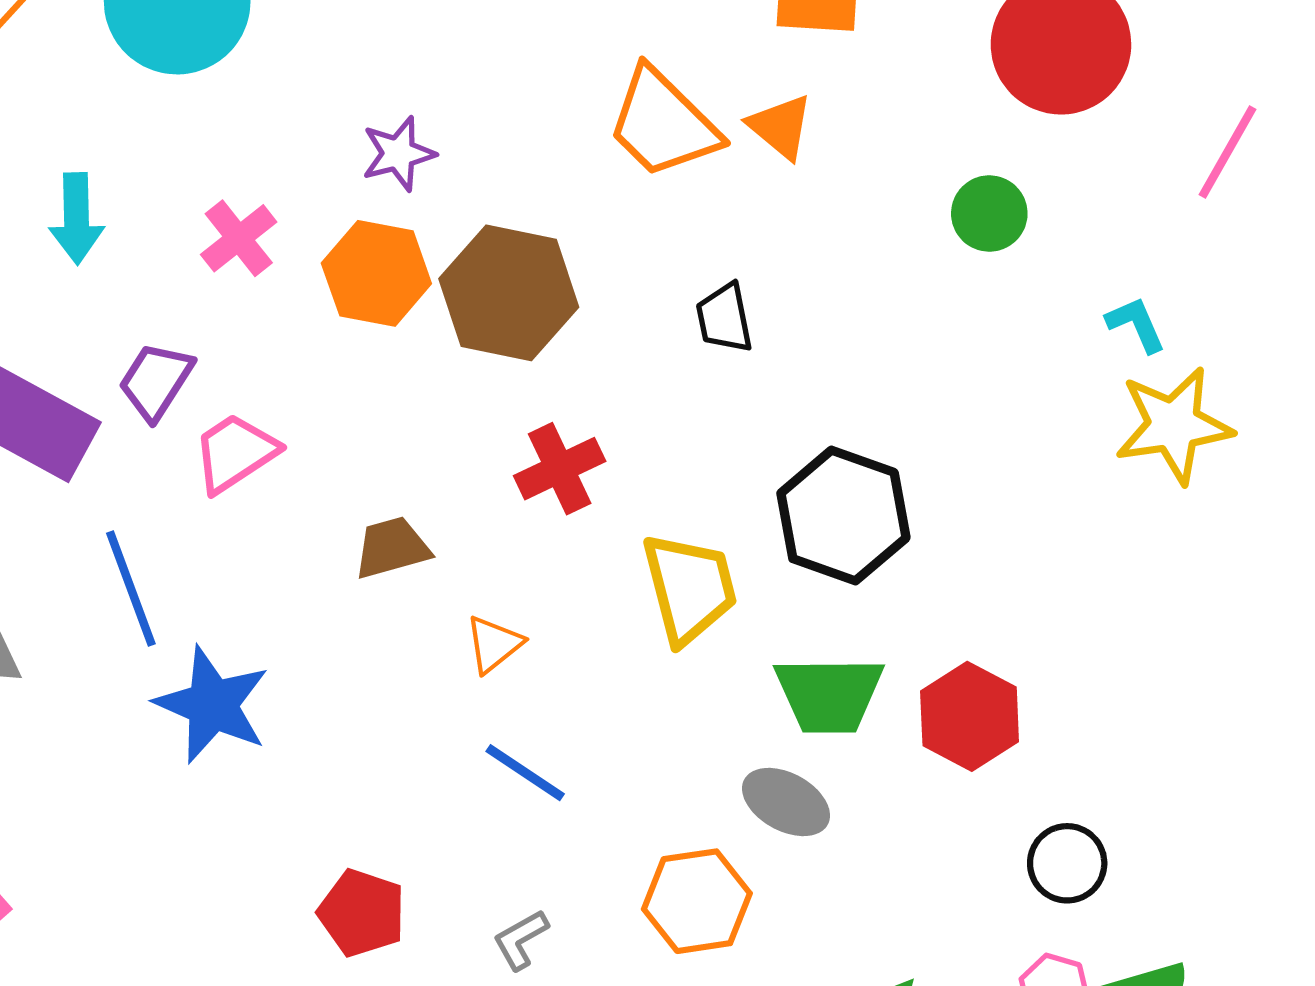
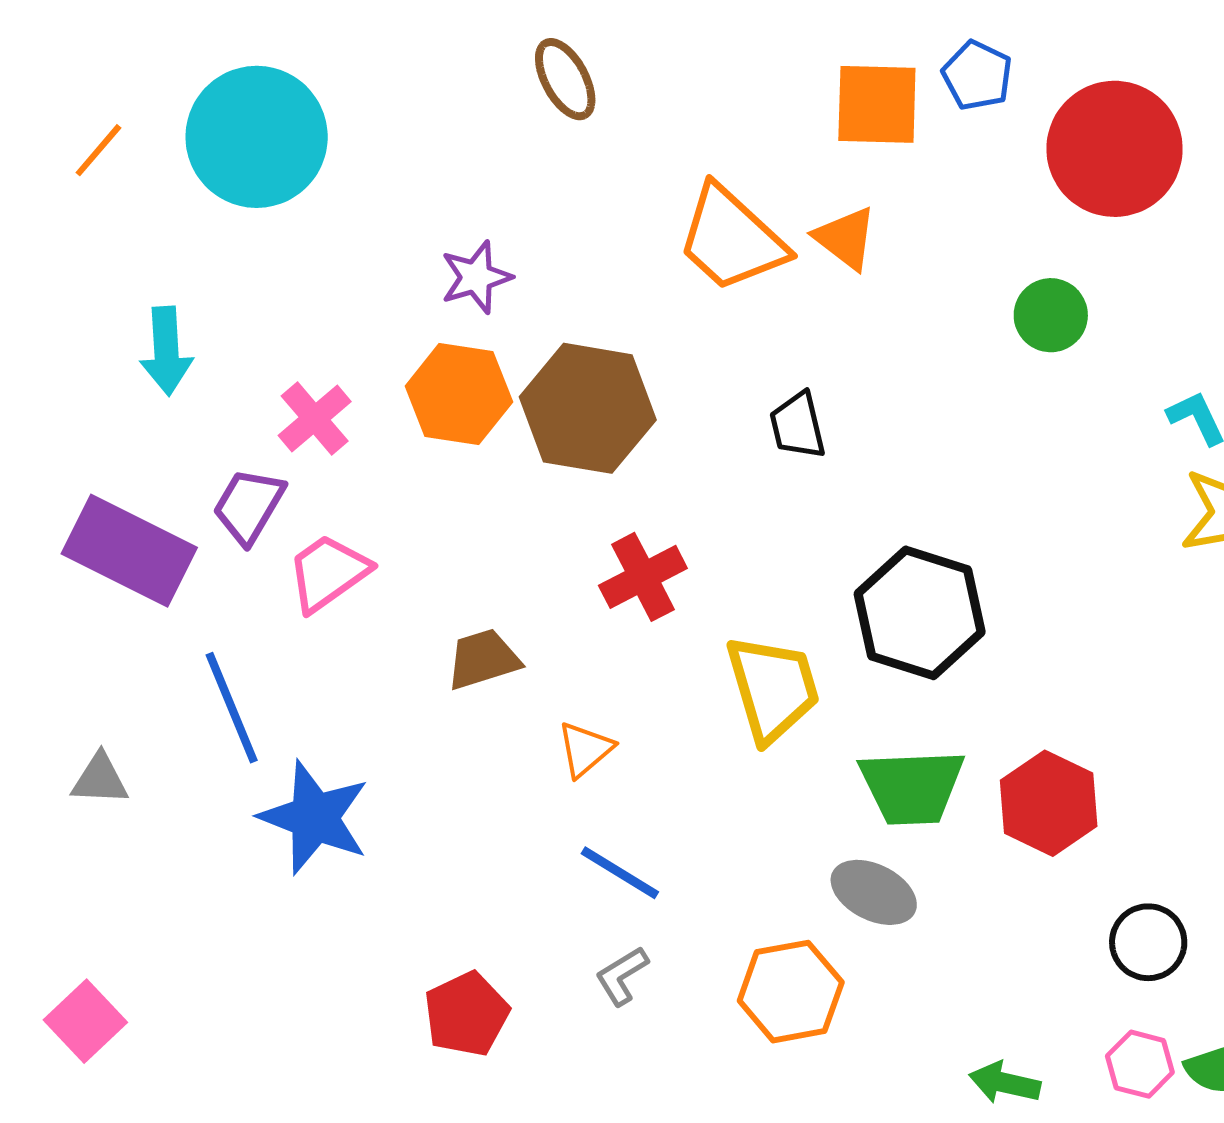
pink cross: (239, 238) -> (315, 418), moved
red pentagon: (362, 913) -> (466, 1014), turned 30
gray L-shape: (521, 940) -> (622, 976), moved

